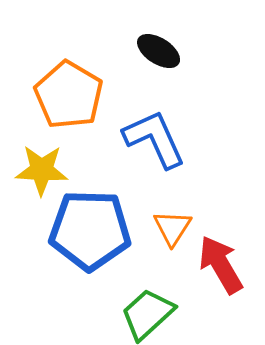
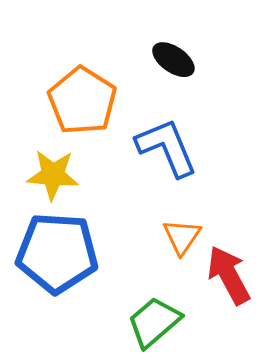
blue pentagon: (90, 230) -> (57, 253), moved

